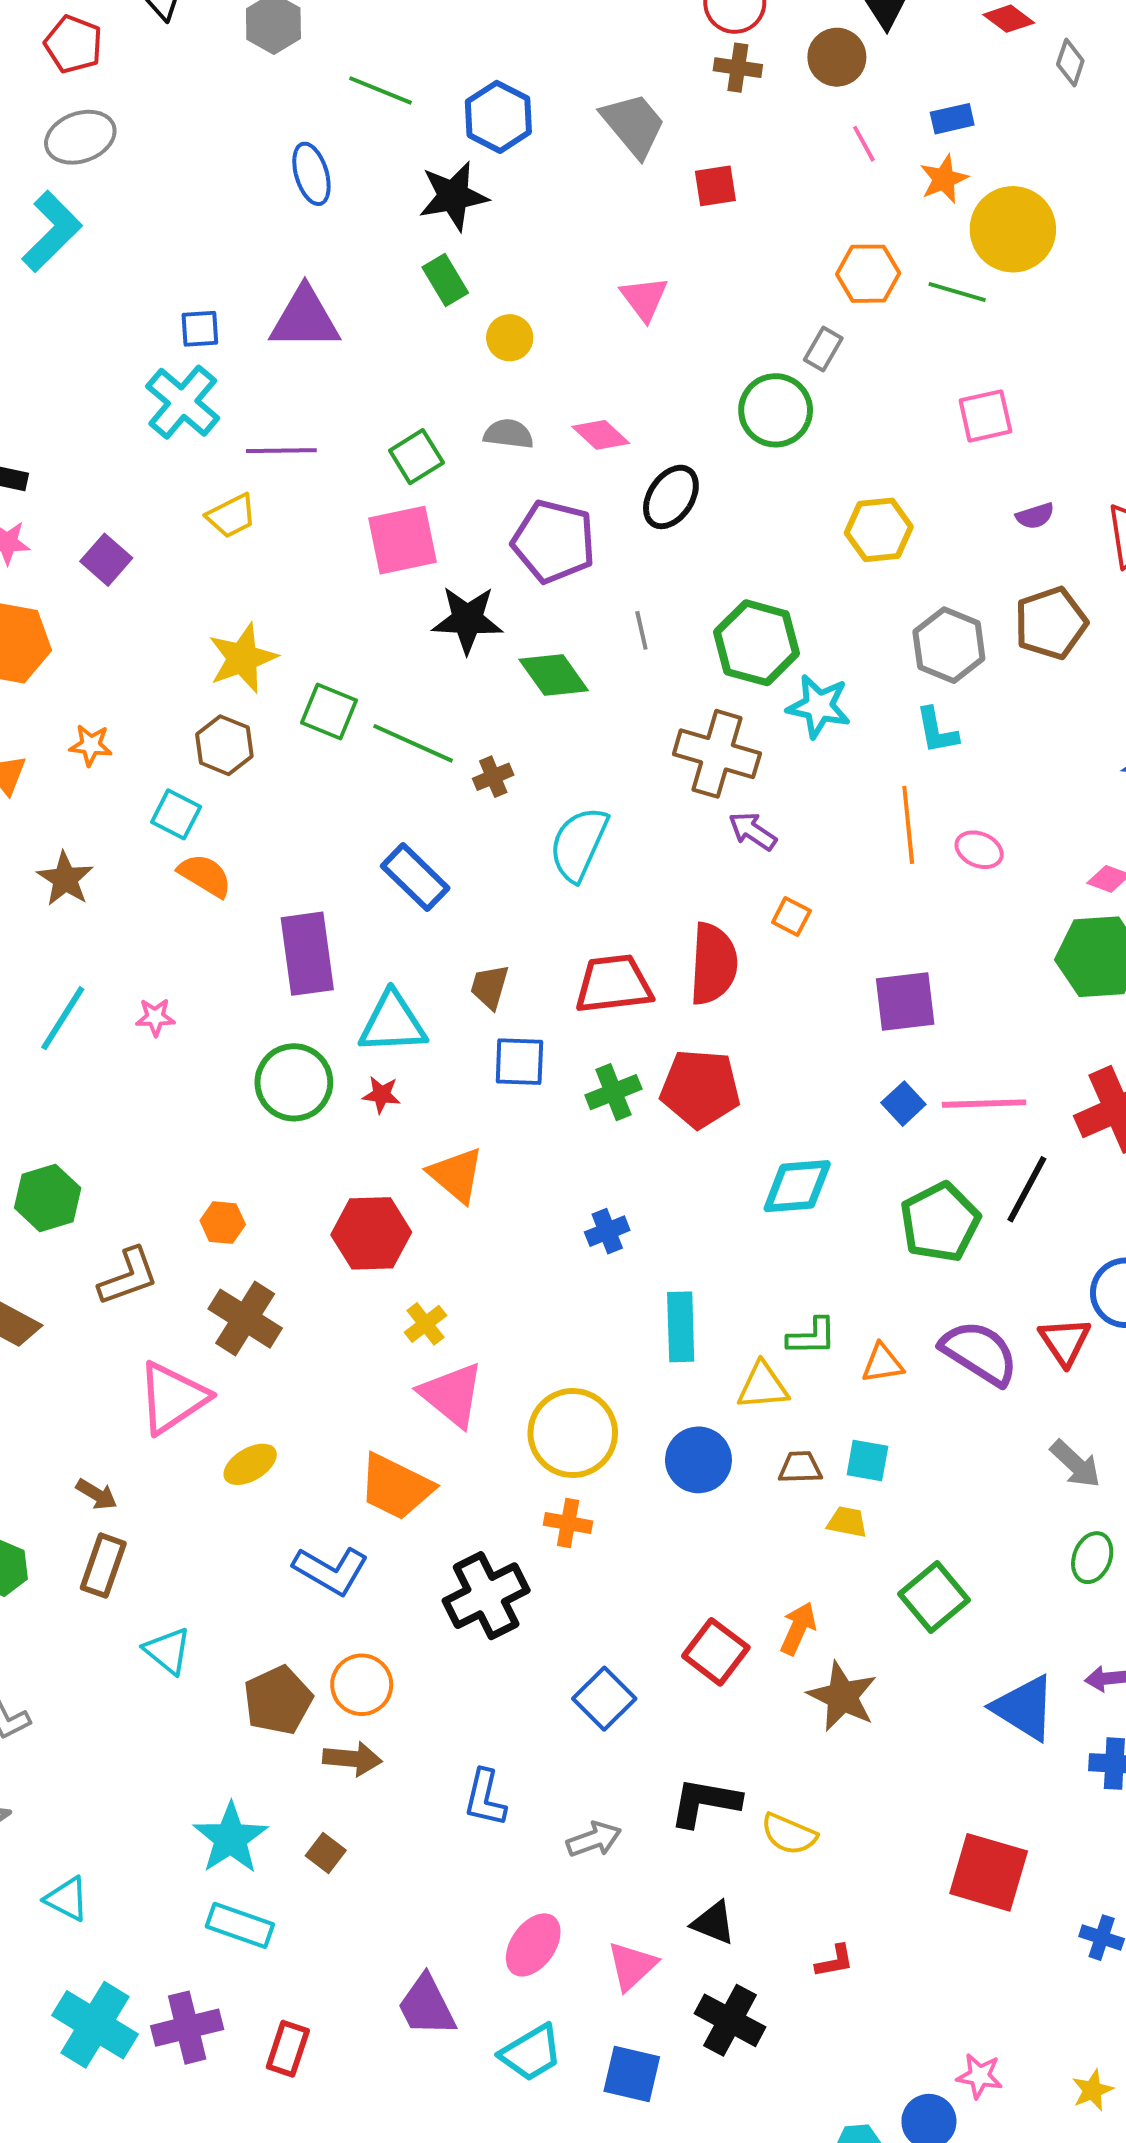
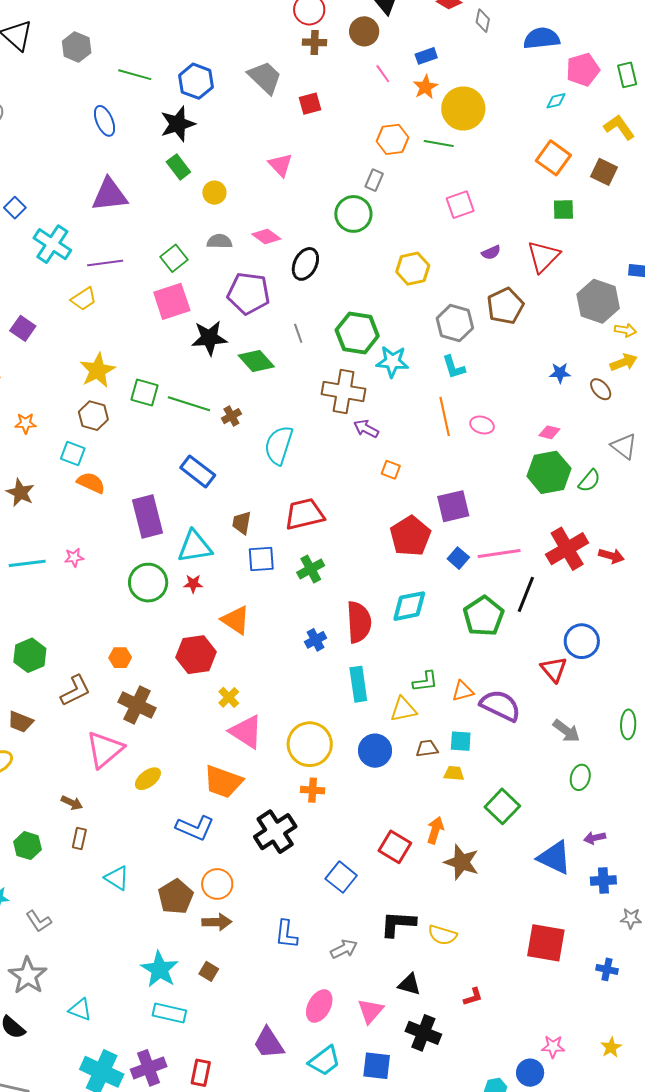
blue square: (200, 329) -> (15, 208), moved, turned -35
red semicircle: (713, 964) -> (359, 622), moved
cyan line: (63, 1018) -> (27, 563), turned 57
red pentagon: (700, 1089) -> (410, 536), moved, turned -30
purple semicircle: (979, 1353) -> (500, 705), moved
brown rectangle: (103, 1566) -> (79, 838), size x0.7

